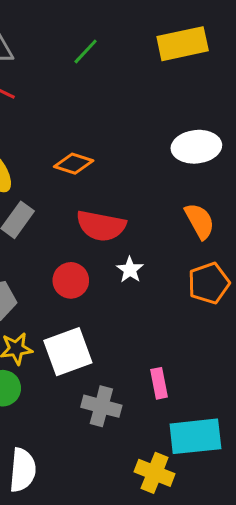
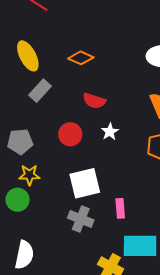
red semicircle: (101, 226) -> (94, 101), size x0.7
white square: (68, 352) -> (85, 183), moved

